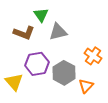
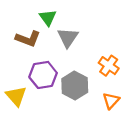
gray triangle: (58, 32) -> (68, 37), turned -42
orange triangle: (86, 86) -> (111, 101), moved

